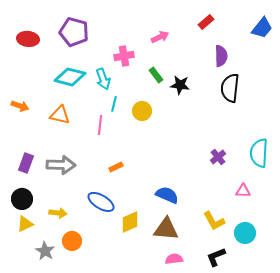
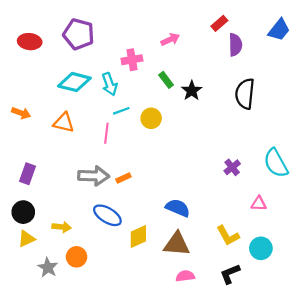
purple semicircle: (221, 56) -> (235, 45), moved
black star: (180, 85) -> (192, 91), turned 30
cyan line: (114, 104) -> (121, 111), turned 56
cyan semicircle: (259, 153) -> (276, 163), turned -32
gray arrow: (61, 165) -> (94, 176), moved

